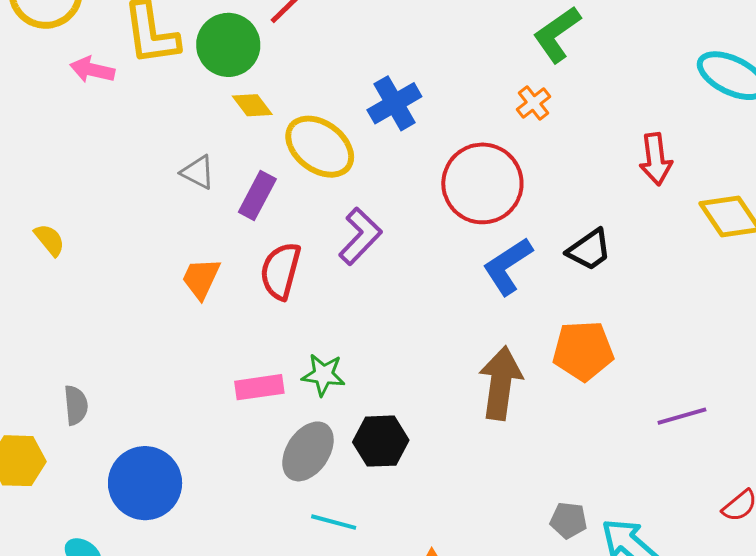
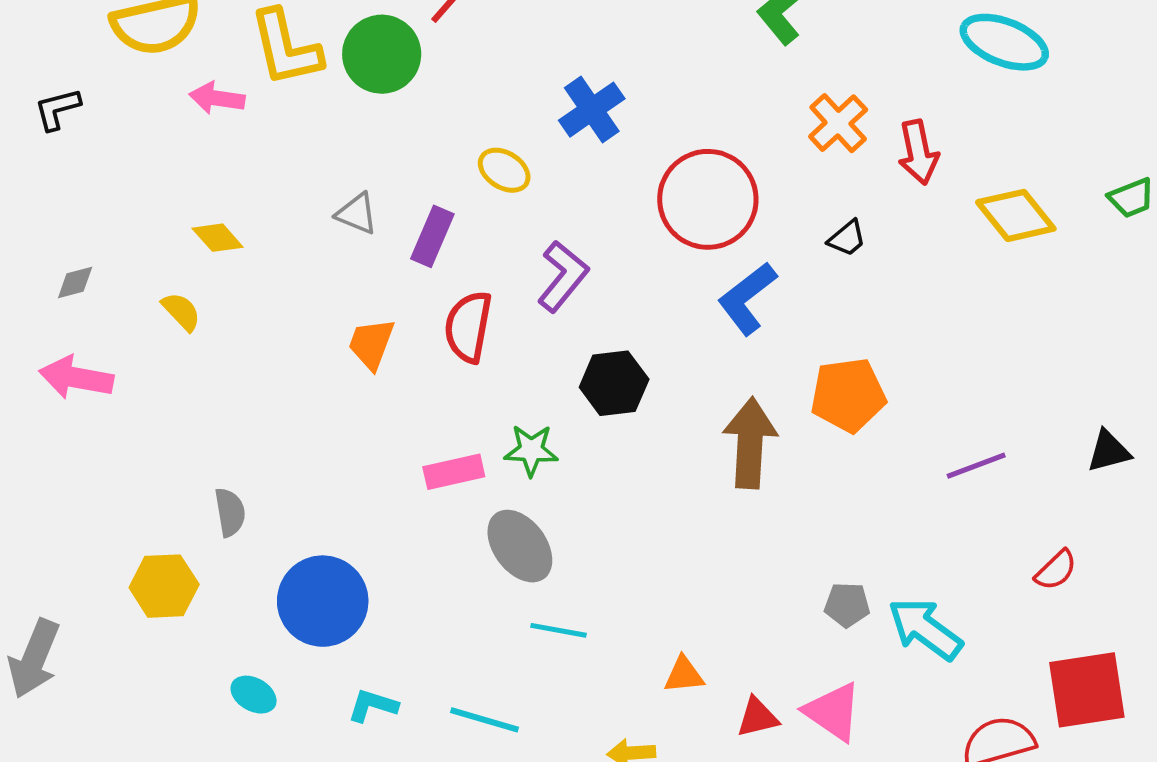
orange cross: (533, 103) -> (838, 123), moved, size x1.4
yellow diamond: (252, 105) -> (218, 238), moved
yellow ellipse: (320, 147) -> (504, 170), size x0.6
black trapezoid: (589, 250) -> (847, 238), moved, size x0.7
black hexagon: (381, 441) -> (614, 383), moved
gray ellipse: (308, 451) -> (520, 546), turned -66

